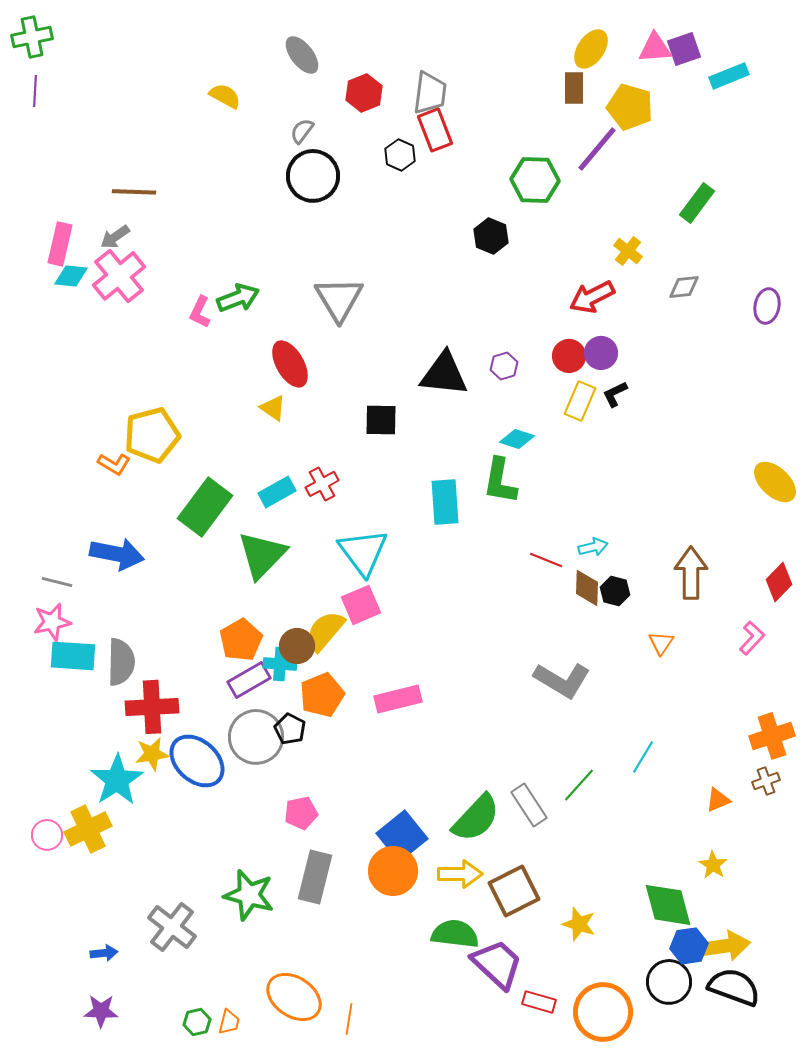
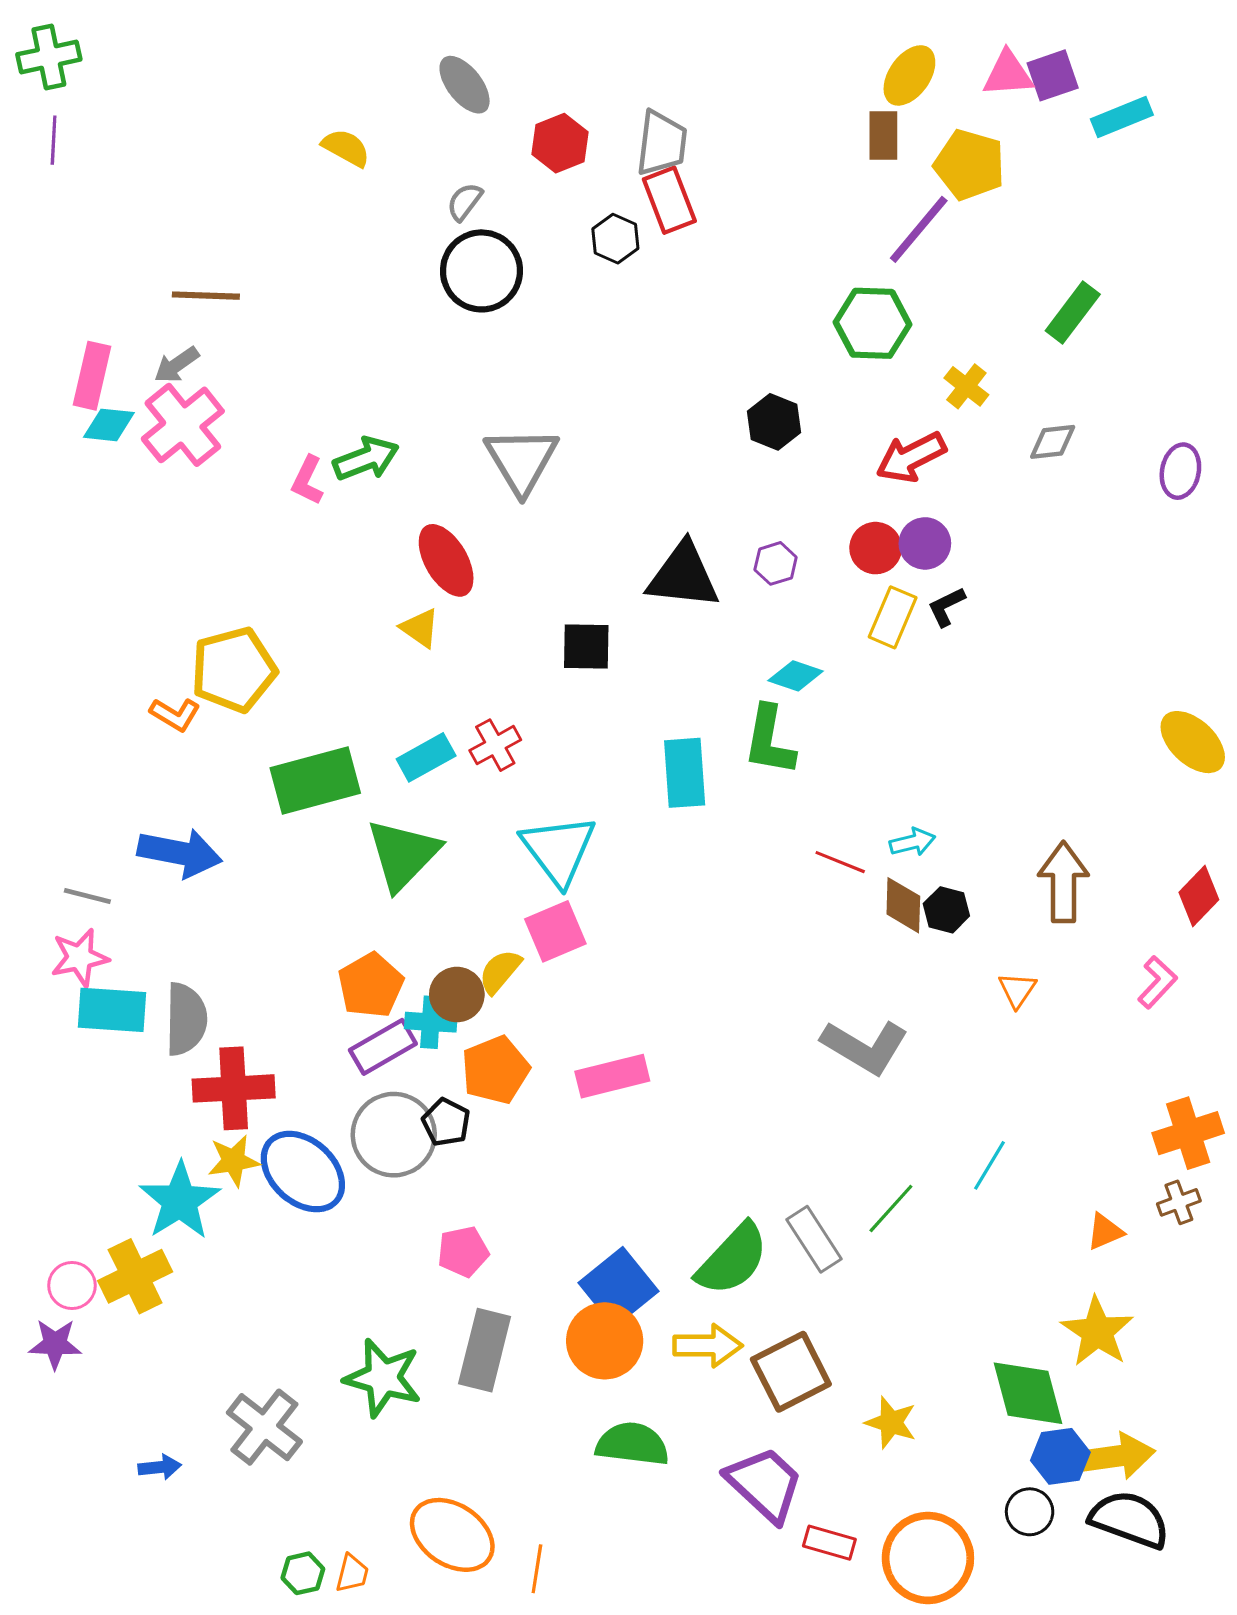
green hexagon: (535, 180) -> (873, 323), moved
black hexagon: (491, 236) -> (774, 422), moved
green rectangle: (205, 507) -> (315, 781), turned 38
yellow semicircle: (325, 631) -> (500, 971), size x0.7
yellow star: (713, 865) -> (1097, 1332), size x1.6
green semicircle: (455, 934) -> (632, 1444), moved
black circle: (669, 982) -> (1030, 1512), size x0.7
purple star: (101, 1011) -> (55, 1344), moved

